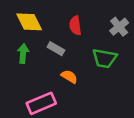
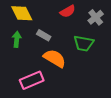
red semicircle: (75, 26) -> (68, 11), moved, turned -112
orange semicircle: (69, 77) -> (55, 58), size x1.6

